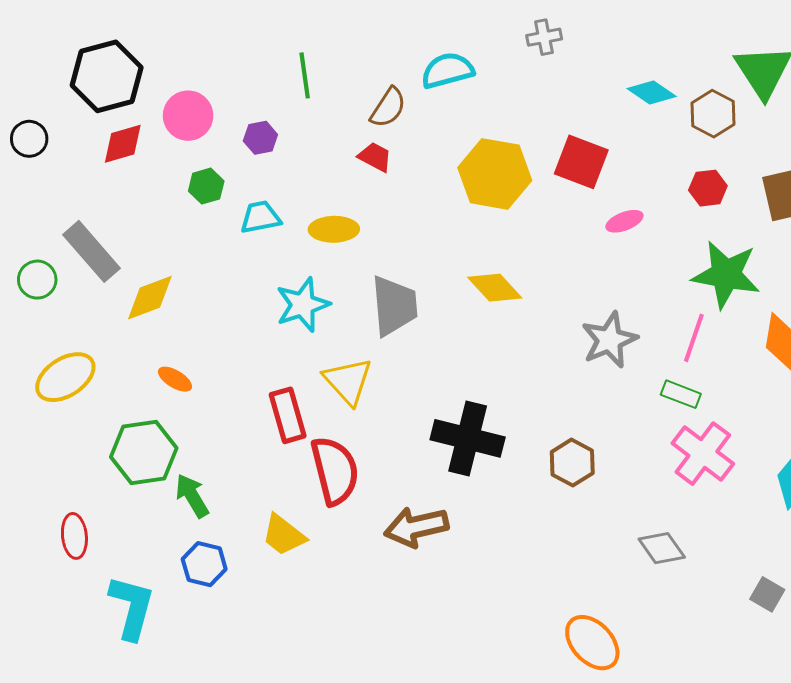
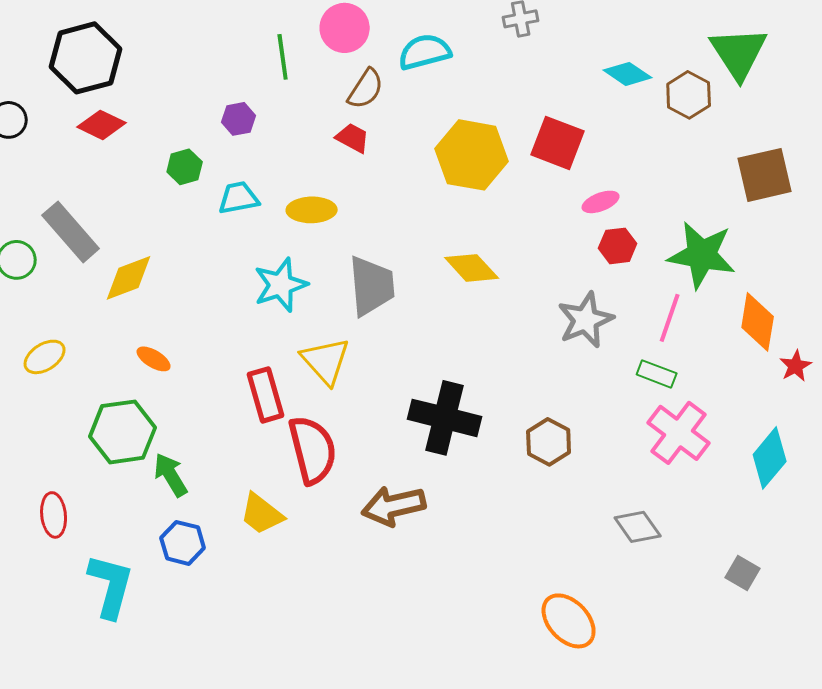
pink circle: (188, 116) -> (345, 28), moved
red diamond: (123, 144) -> (102, 125), turned 42
red hexagon: (708, 188) -> (618, 246), moved
yellow ellipse: (65, 377) -> (45, 357), size x0.7

